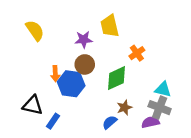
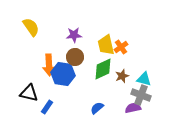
yellow trapezoid: (110, 26) -> (106, 45), moved
orange arrow: (55, 74) -> (49, 65), size x1.5
brown star: (124, 108) -> (122, 76), moved

